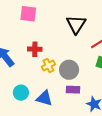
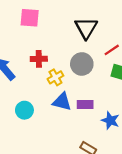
gray circle: (69, 70) -> (82, 64), moved
blue triangle: (44, 98) -> (62, 102), moved

